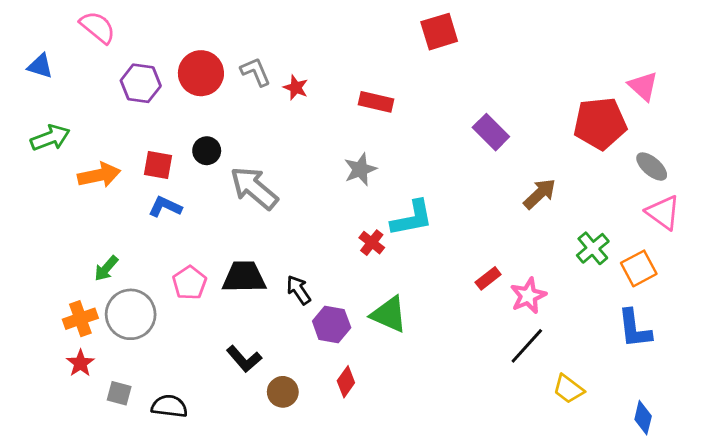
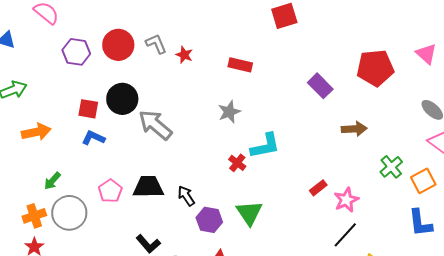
red pentagon: (600, 123) -> (375, 68), moved
black circle: (207, 151) -> (122, 99), size x1.6
orange arrow: (99, 175) -> (36, 132), moved
brown arrow: (540, 194) -> (354, 129), turned 40
green triangle: (389, 314) -> (249, 213), turned 32

